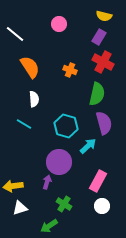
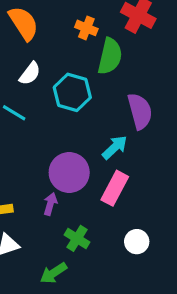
green semicircle: (97, 94) -> (110, 56), moved
white semicircle: (34, 99) -> (30, 74), turned 42
cyan hexagon: (66, 126) -> (72, 92), moved
pink rectangle: (98, 181) -> (115, 188), moved

